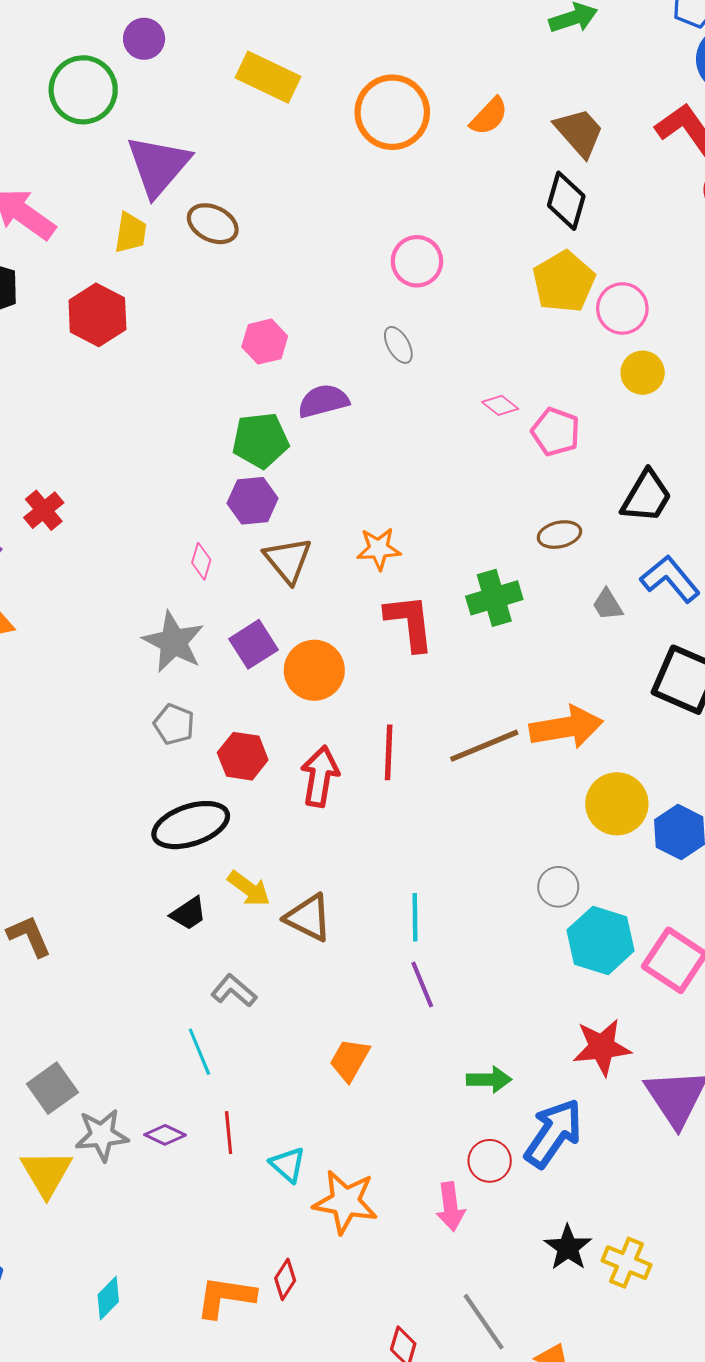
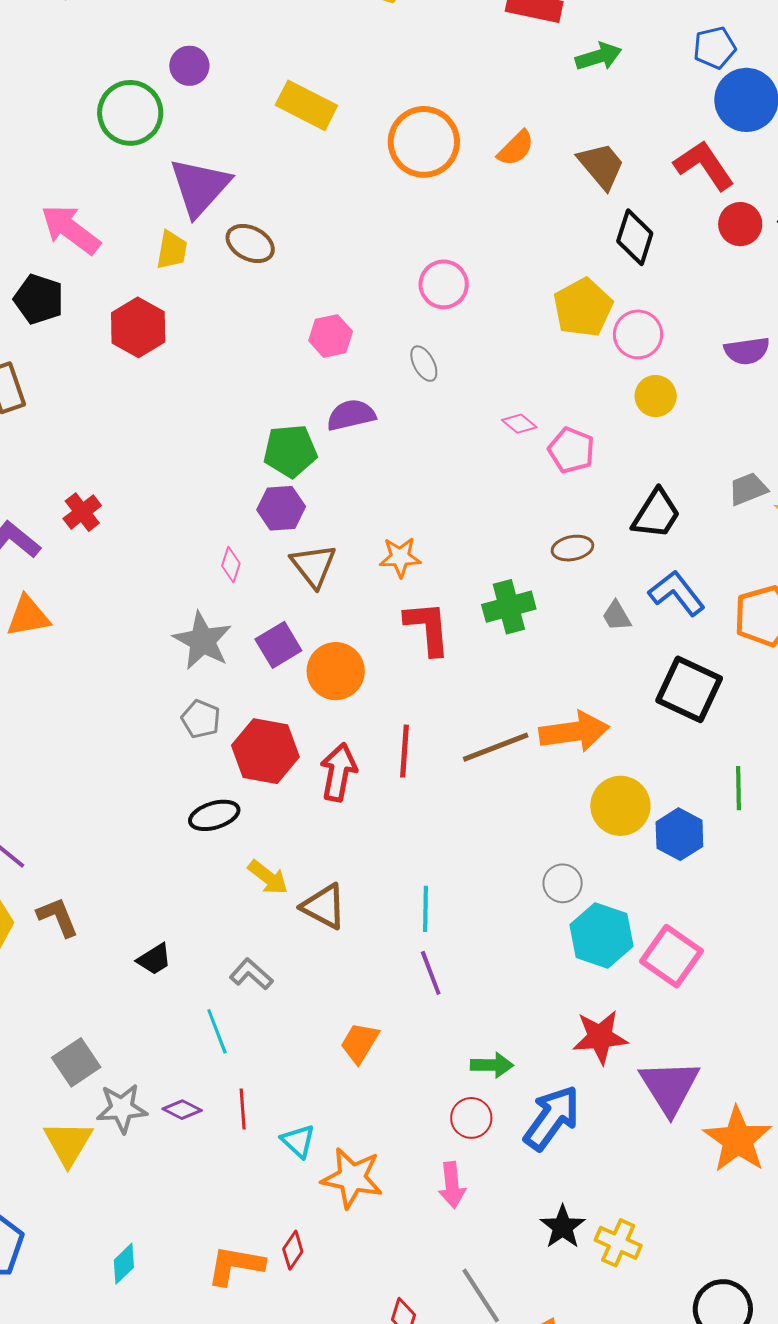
black diamond: (566, 201) -> (635, 237), moved
pink hexagon: (265, 342) -> (331, 336), moved
red hexagon: (243, 756) -> (265, 751), size x1.4
black ellipse: (191, 825) -> (214, 815), size x0.7
black trapezoid: (189, 913) -> (154, 959), moved
red circle: (490, 1161) -> (471, 1118), moved

